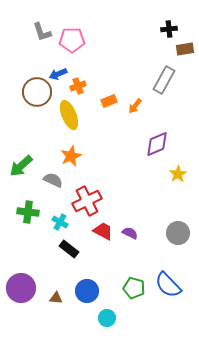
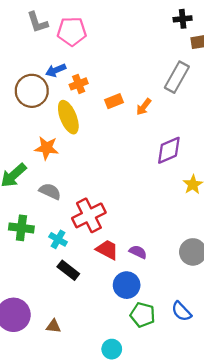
orange star: (71, 156) -> (47, 148), moved, turned 30
blue semicircle: (168, 285) -> (181, 311), size x0.7
blue circle: (87, 291) -> (127, 285), moved

